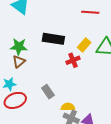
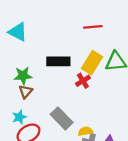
yellow rectangle: (84, 45) -> (92, 63), size x1.5
gray rectangle: (48, 92) -> (62, 118), size x1.5

